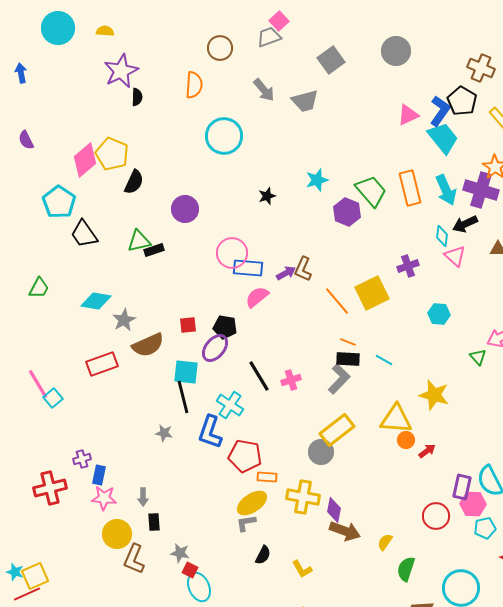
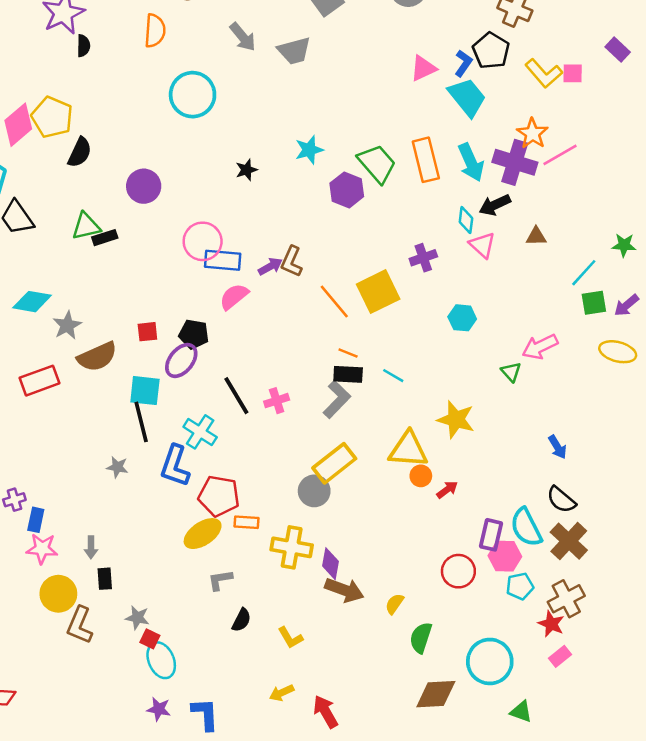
blue L-shape: (440, 111) -> (463, 63), size x0.7
yellow ellipse: (252, 503) -> (203, 534), moved

